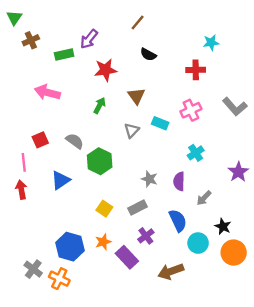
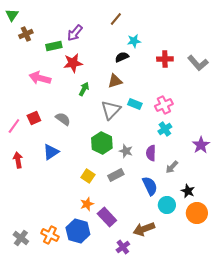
cyan star: (211, 43) -> (134, 41), moved
black semicircle: (148, 54) -> (122, 57), moved, turned 128
red star: (106, 70) -> (73, 63), moved
brown triangle: (136, 96) -> (115, 81), turned 49
gray L-shape: (235, 107) -> (198, 63), moved
pink cross: (191, 110) -> (164, 105), moved
gray triangle: (132, 130) -> (111, 110), size x1.5
green hexagon: (100, 161) -> (102, 143), moved
pink line: (24, 162) -> (14, 126), moved, turned 42
purple cross: (146, 236) -> (123, 247), moved
blue hexagon: (70, 247) -> (78, 231), moved
gray cross: (33, 269) -> (21, 238), moved

